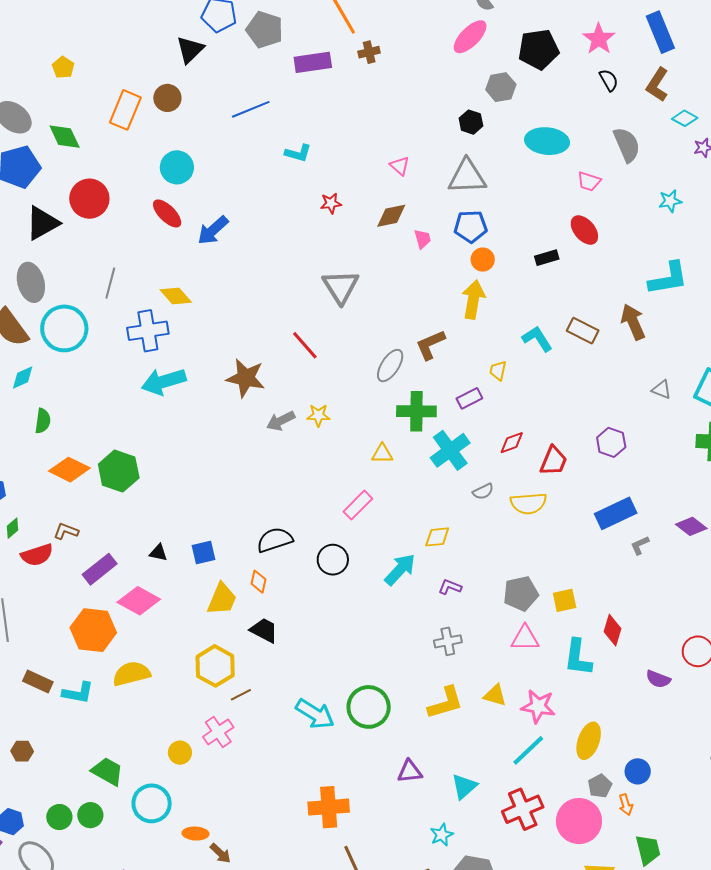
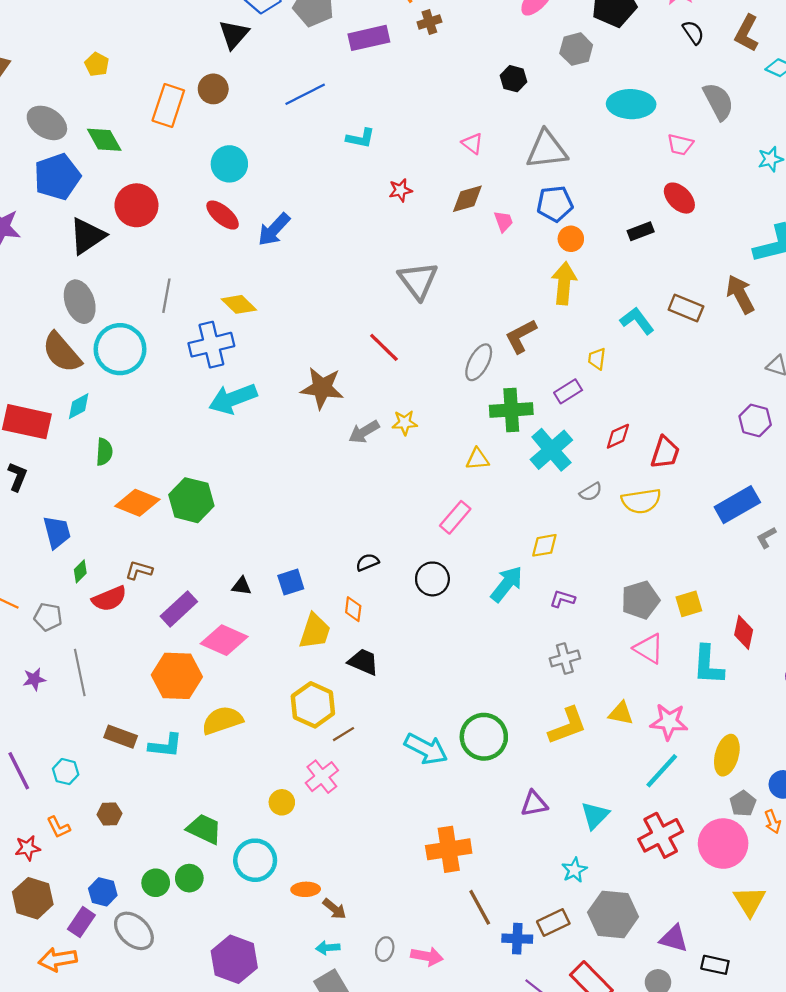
black hexagon: (471, 122) -> (514, 79), moved
purple hexagon: (611, 442) -> (755, 420), moved
black semicircle: (275, 540) -> (367, 562), size x0.6
pink triangle: (525, 638) -> (649, 649), turned 36

